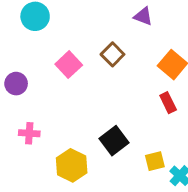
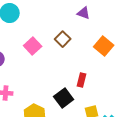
red rectangle: (168, 103) -> (82, 80), moved, turned 40

